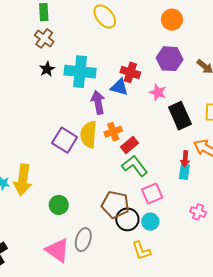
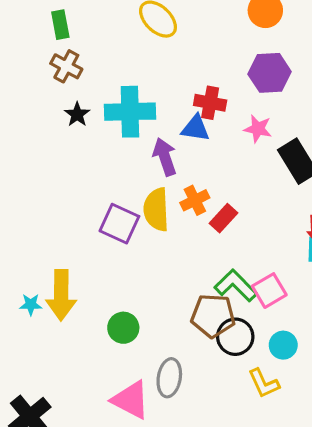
green L-shape: (135, 166) -> (236, 285), moved
cyan circle: (150, 222) -> (283, 345), moved

